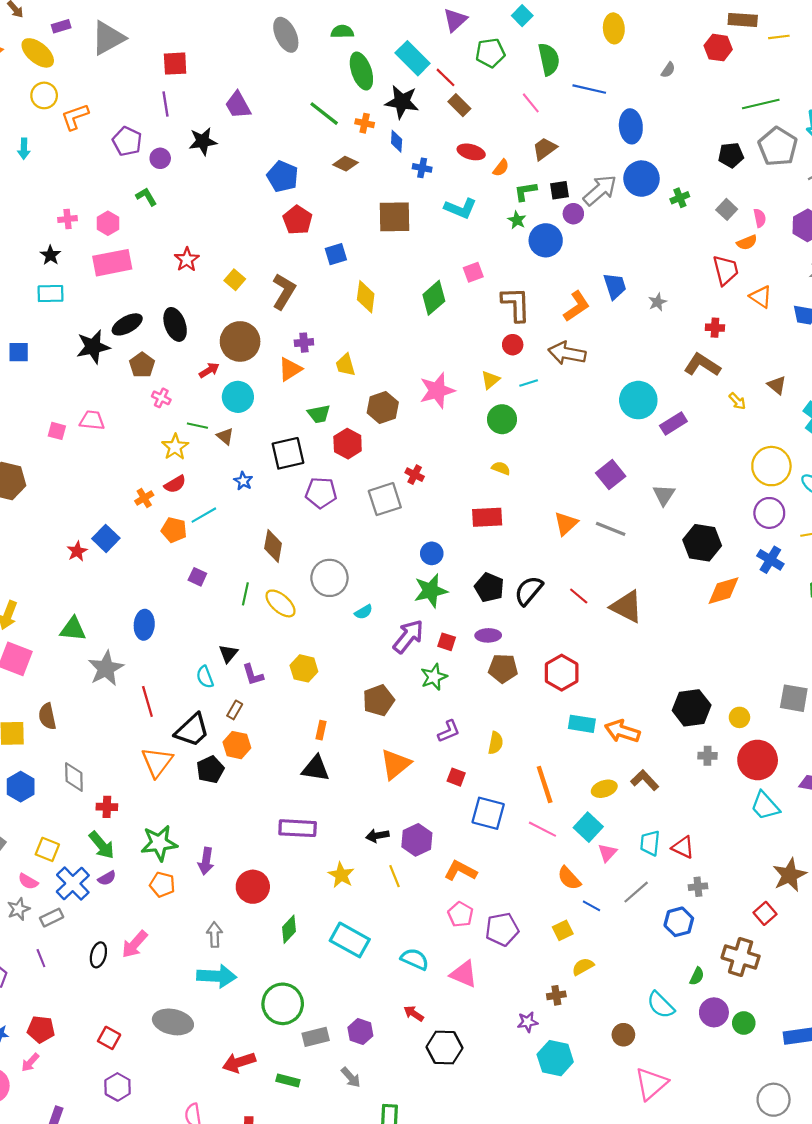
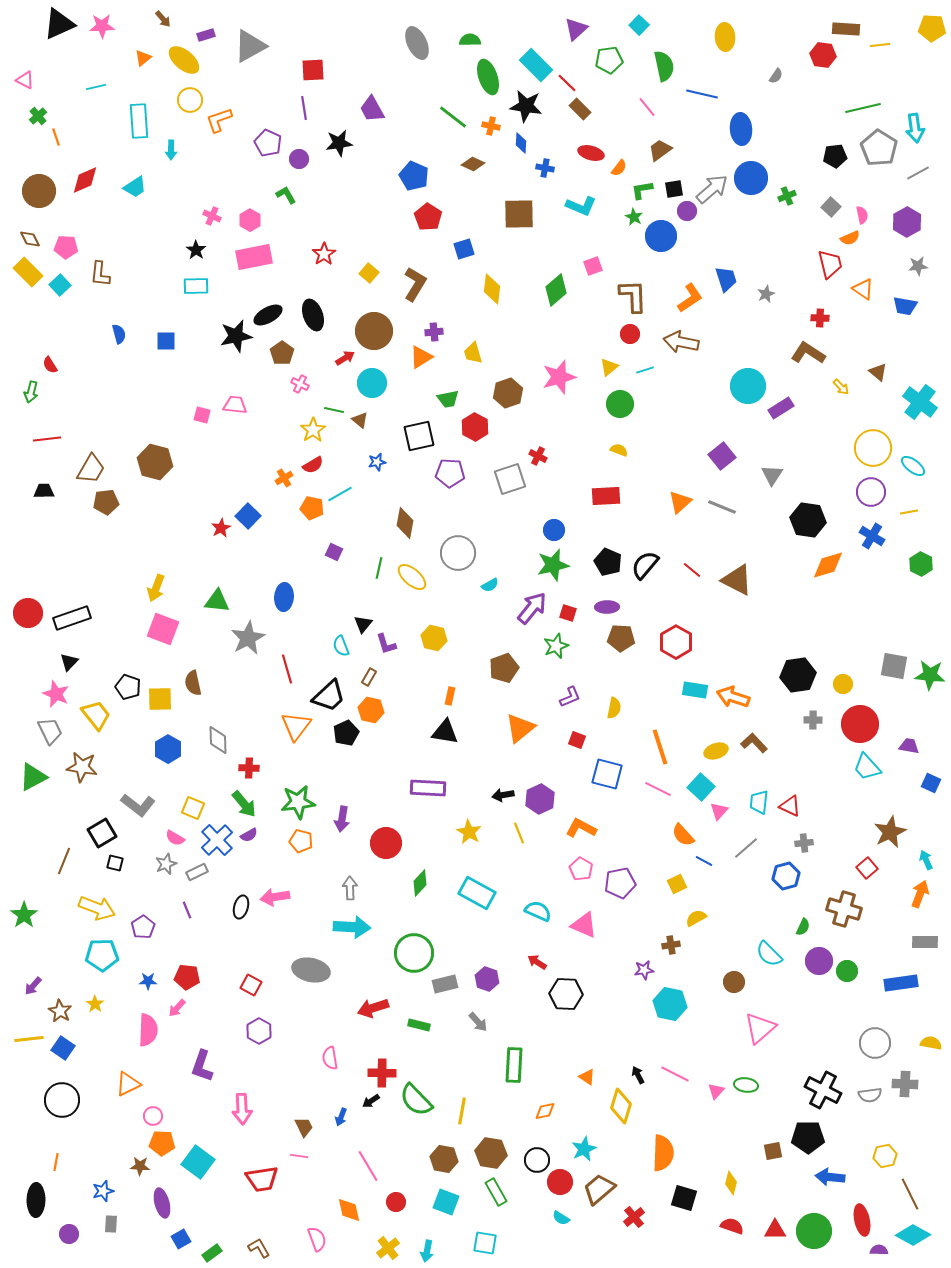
pink cross: (68, 219) -> (212, 216), turned 30
blue star: (243, 481) -> (377, 462), turned 30
pink arrow: (135, 944) -> (275, 897), turned 40

